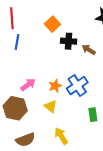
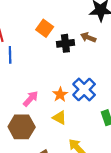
brown arrow: (89, 50) -> (88, 37), moved

